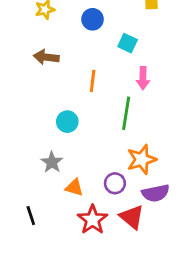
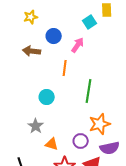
blue circle: (93, 19) -> (54, 36), moved
cyan square: (128, 43) -> (90, 22), moved, turned 32
pink arrow: (143, 78) -> (78, 45), moved, turned -147

